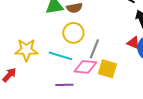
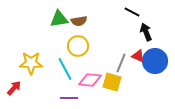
gray line: (94, 49) -> (121, 63), moved
cyan line: (60, 56) -> (65, 69), turned 45

